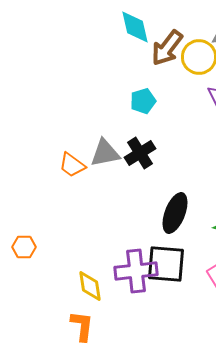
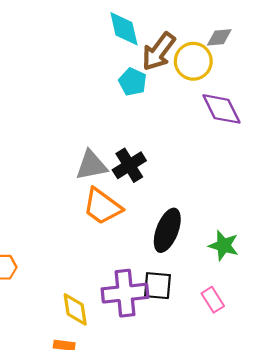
cyan pentagon: (143, 101) -> (133, 82), moved, turned -30
orange trapezoid: (72, 165) -> (102, 206), moved, size x1.4
black square: (166, 264) -> (158, 286), size x0.7

